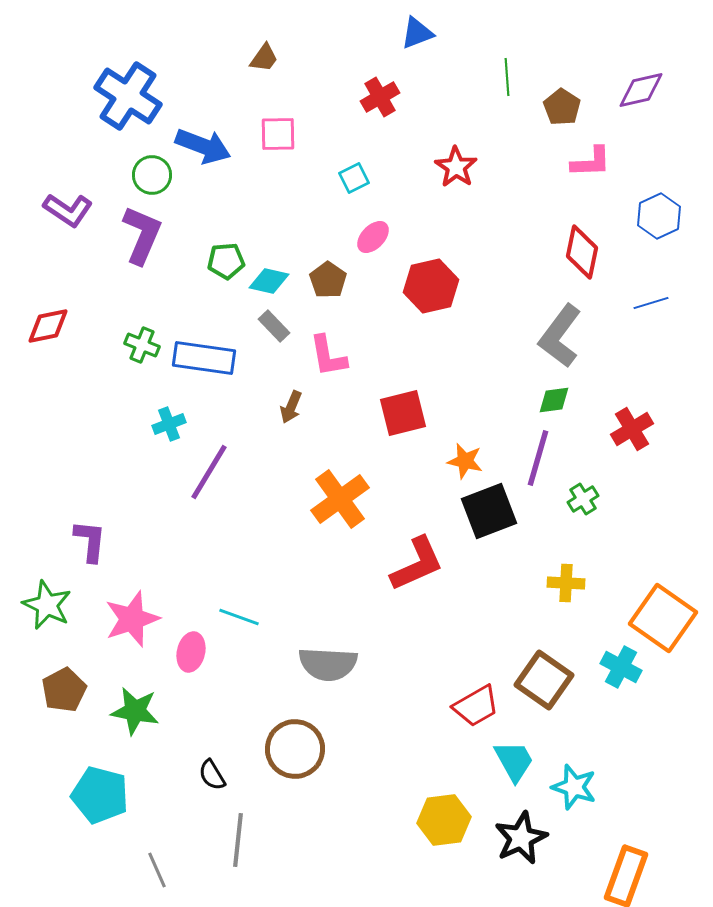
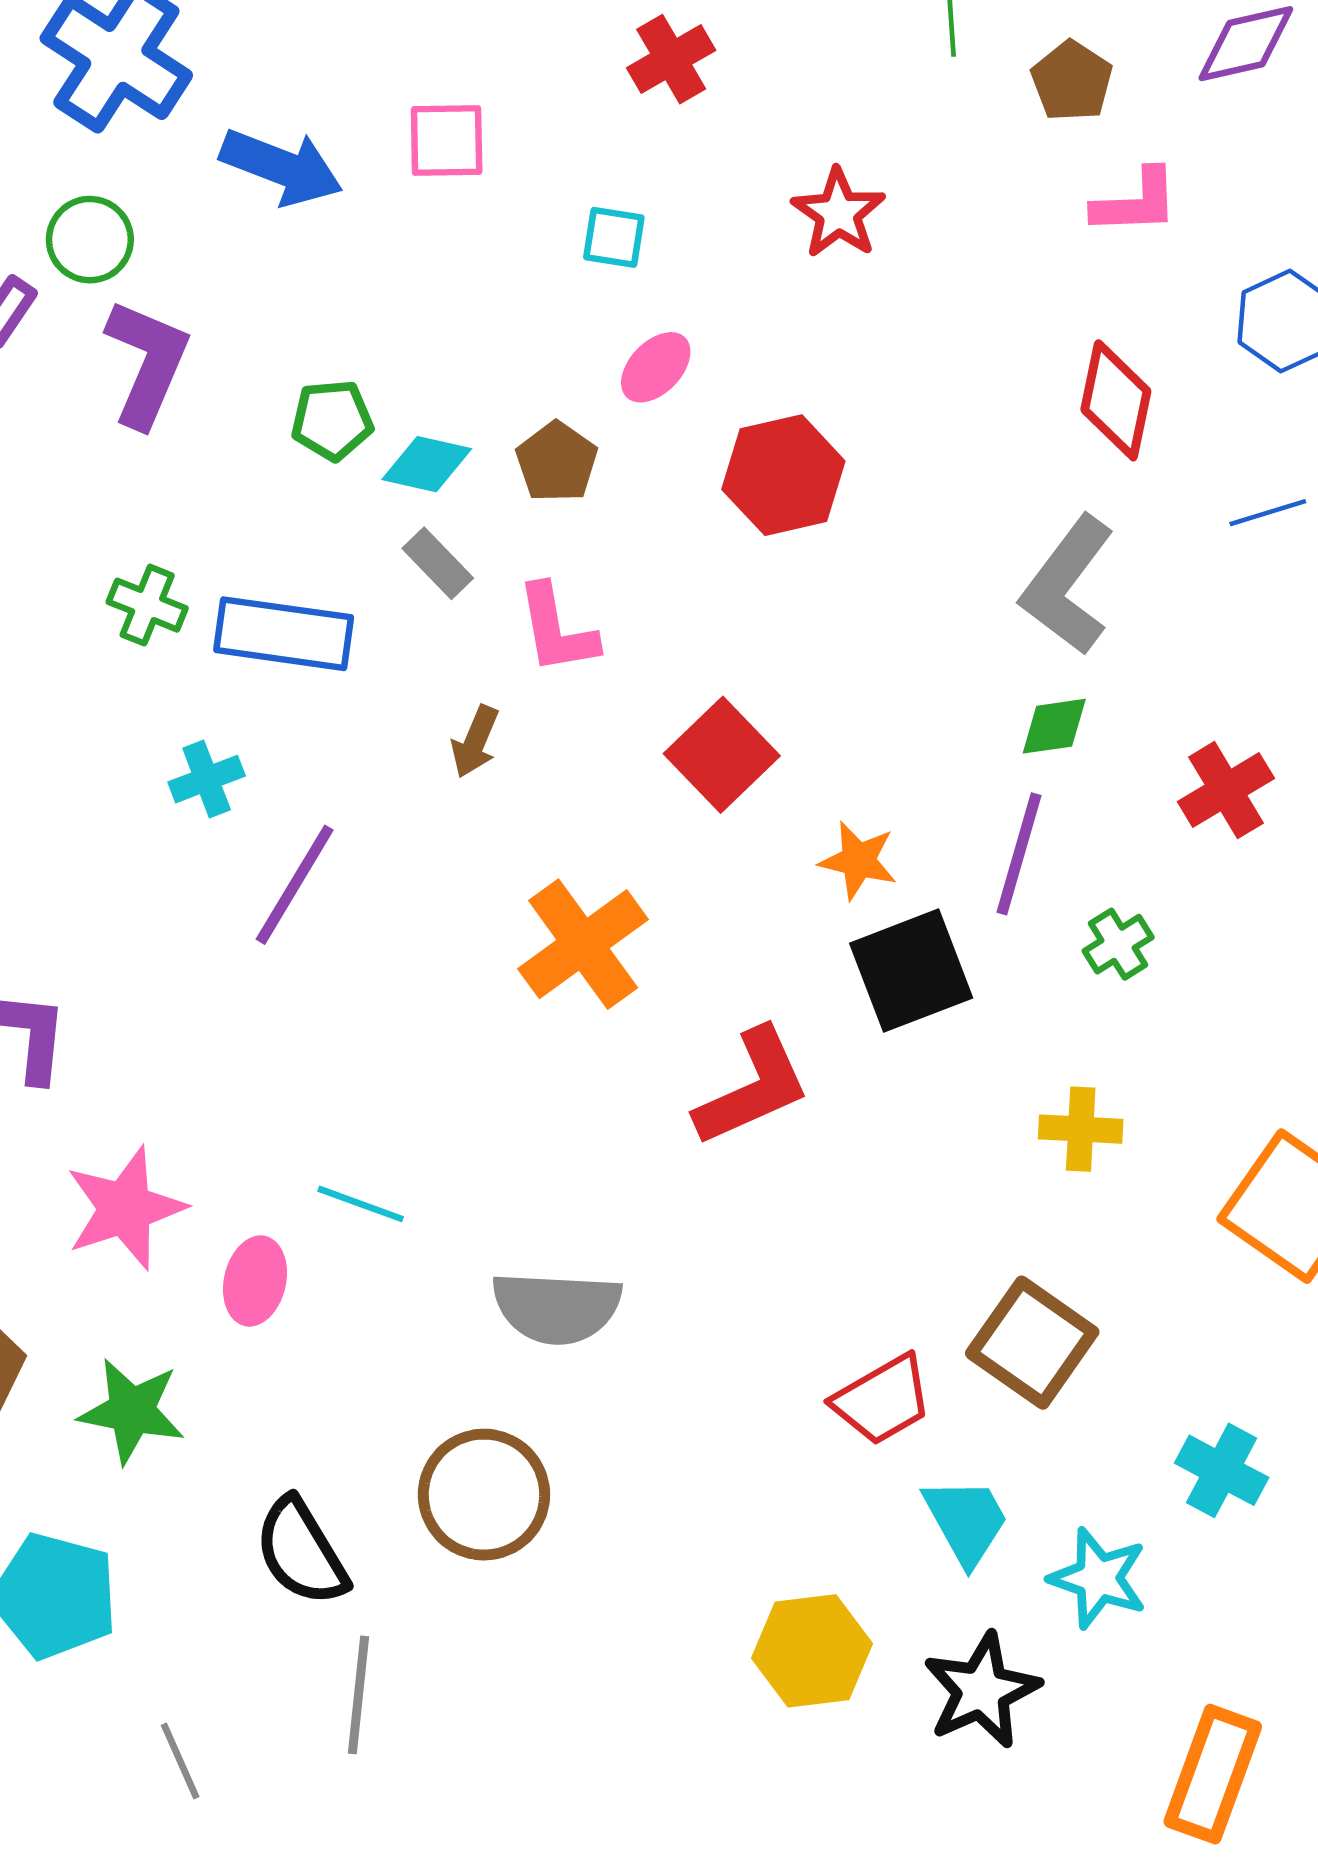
green circle: (152, 175) -> (90, 240), moved
cyan square: (354, 178) -> (614, 237), turned 36
red square: (403, 413) -> (722, 755), turned -30
cyan cross: (621, 667) -> (1222, 1470), moved
black semicircle: (212, 775) -> (301, 1552), size x1.6

